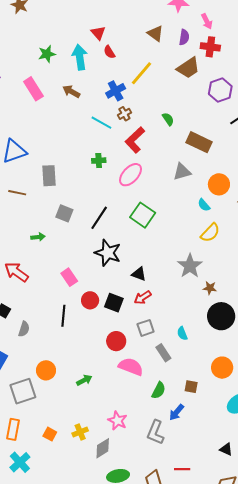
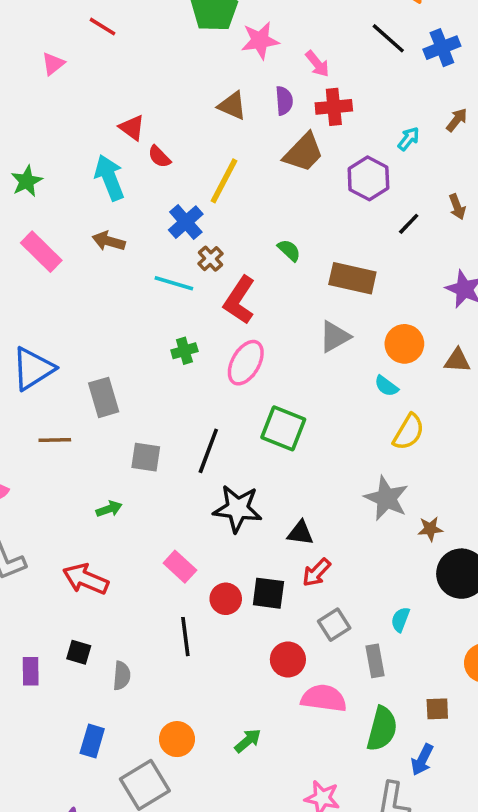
green star: (47, 54) -> (27, 181), moved
cyan semicircle: (182, 333) -> (400, 620), turned 56
gray rectangle: (163, 353) -> (375, 661), turned 36
green semicircle: (159, 390) -> (382, 729), size x1.4

